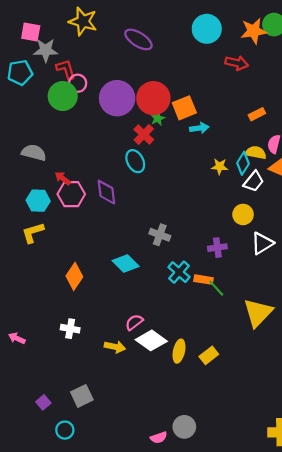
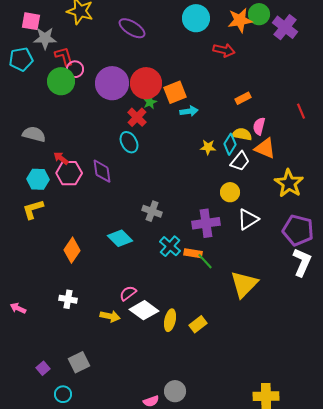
purple cross: (217, 248) -> (206, 223), size x1.5

